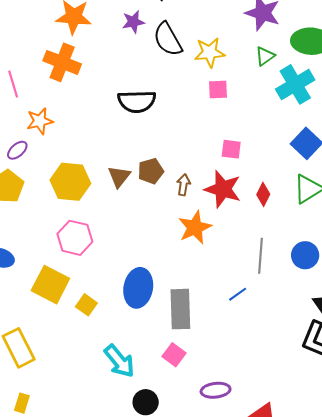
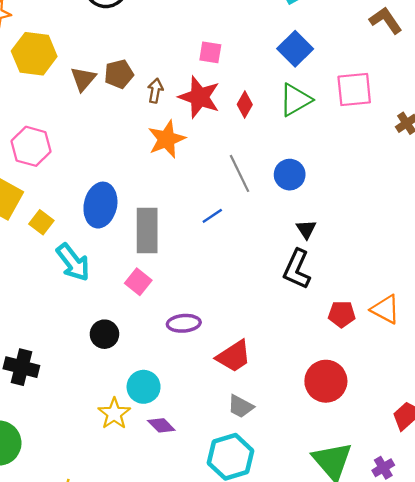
yellow hexagon: (70, 182) -> (34, 54), moved
gray line: (261, 256) -> (239, 173), turned -32
cyan arrow: (119, 361) -> (73, 262), moved

